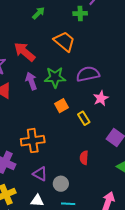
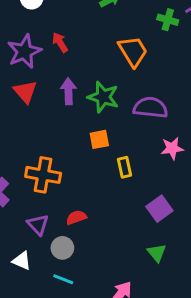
red arrow: (25, 52) -> (60, 42), moved, size x0.6
pink star: (101, 98) -> (172, 148), moved
red semicircle: (84, 158) -> (76, 217), moved, turned 48

